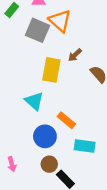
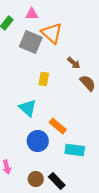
brown arrow: (75, 55) -> (74, 63), moved, turned -96
yellow rectangle: (51, 70) -> (44, 79), size x0.6
brown circle: (49, 164) -> (36, 179), moved

